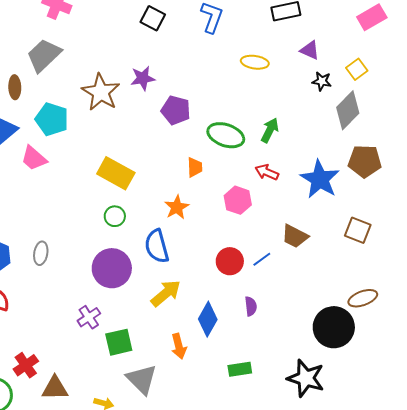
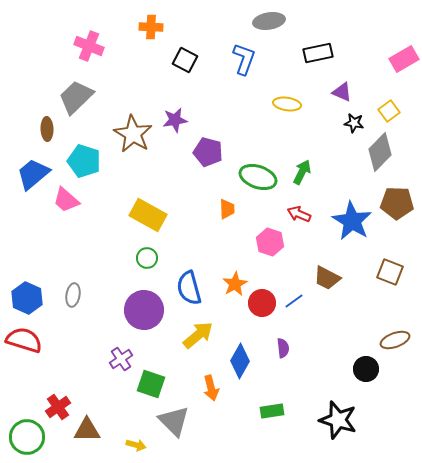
orange star: (177, 207) -> (235, 284), moved
black circle: (334, 327) -> (366, 369), size x0.6
green square: (119, 342) -> (151, 384), turned 32

